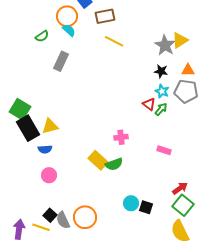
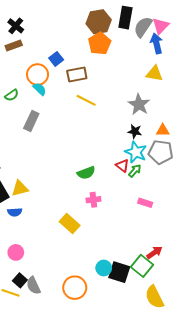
yellow triangle: (180, 40) -> (154, 73), moved, turned 42
cyan star: (162, 91) -> (136, 152), size x1.5
pink rectangle: (164, 150) -> (145, 203), moved
green semicircle: (114, 164) -> (86, 173), moved
pink circle: (49, 175) -> (16, 252), moved
green square: (183, 205) -> (142, 266), moved
black square: (146, 207) -> (119, 272), size x1.5
orange circle: (85, 217) -> (75, 288), moved

